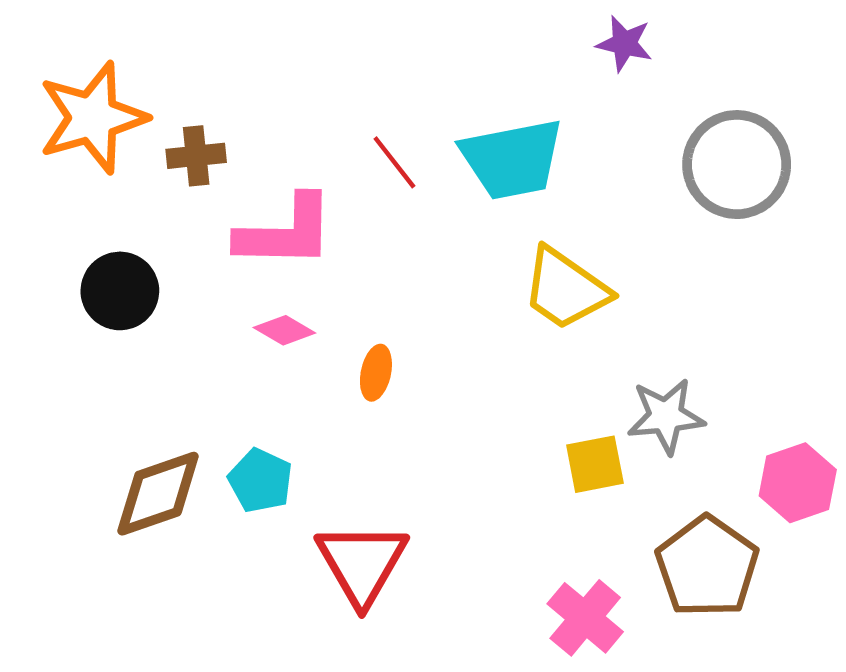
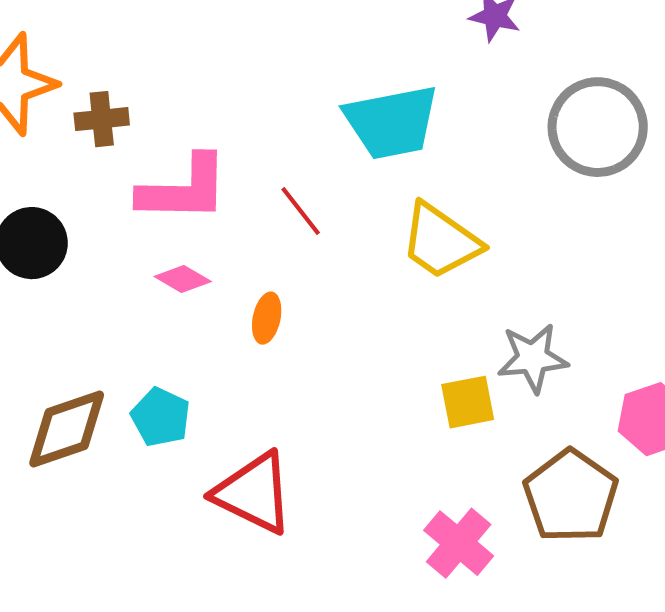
red line: (394, 162) -> (301, 211), moved
red triangle: (362, 563) -> (254, 493), turned -34

